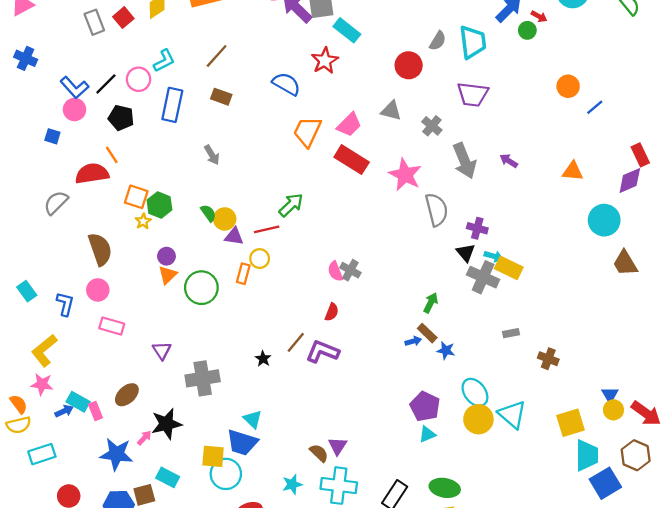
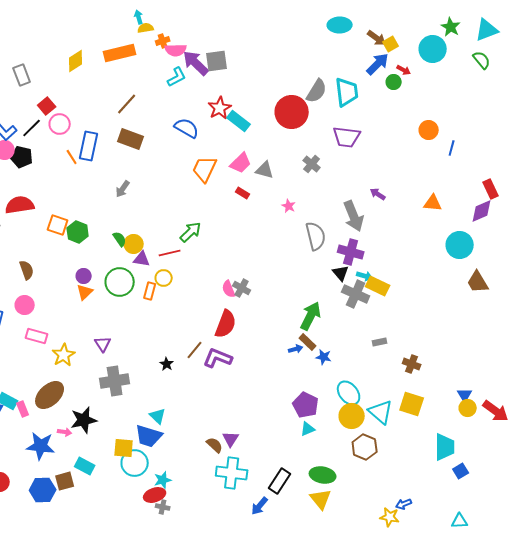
red square: (123, 18) -> (47, 106), moved
cyan rectangle: (347, 30) -> (239, 121), moved
gray semicircle: (438, 41) -> (317, 91), size x1.4
cyan L-shape: (164, 61) -> (177, 77), moved
red circle: (409, 65) -> (292, 112), size x1.4
brown rectangle: (221, 97) -> (131, 139), size x1.4
blue line: (595, 107) -> (452, 148), turned -35
gray triangle: (391, 111) -> (265, 170), moved
black pentagon: (121, 118) -> (22, 157), moved
orange line: (112, 155) -> (72, 157), moved
gray arrow: (212, 155) -> (123, 189), turned 66
red rectangle: (352, 160) -> (243, 193), size x0.5
gray arrow: (464, 161) -> (354, 216), moved
pink star: (405, 175) -> (289, 206), size x0.5
yellow star: (143, 221) -> (64, 355), moved, size x1.6
purple cross: (477, 228) -> (351, 252), size x1.4
brown semicircle: (100, 249) -> (27, 270), size x0.7
green circle: (201, 288) -> (120, 282), moved
green arrow: (431, 303) -> (311, 316), size x1.6
red semicircle: (332, 312) -> (226, 324), size x1.8
purple triangle: (162, 350) -> (103, 344), moved
brown ellipse: (127, 395) -> (50, 395), size x1.4
yellow square: (570, 423) -> (412, 404), moved, turned 35
pink arrow: (144, 438) -> (65, 432), turned 56
brown hexagon: (636, 455) -> (365, 447), moved
blue square: (605, 483) -> (461, 471), size x0.6
cyan star: (292, 484) -> (163, 480), moved

